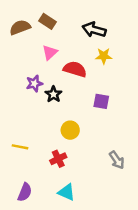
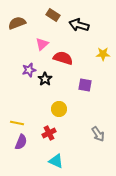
brown rectangle: (47, 21) -> (53, 15), moved
yellow star: (104, 56) -> (103, 54), moved
purple semicircle: (25, 192) -> (21, 142), moved

